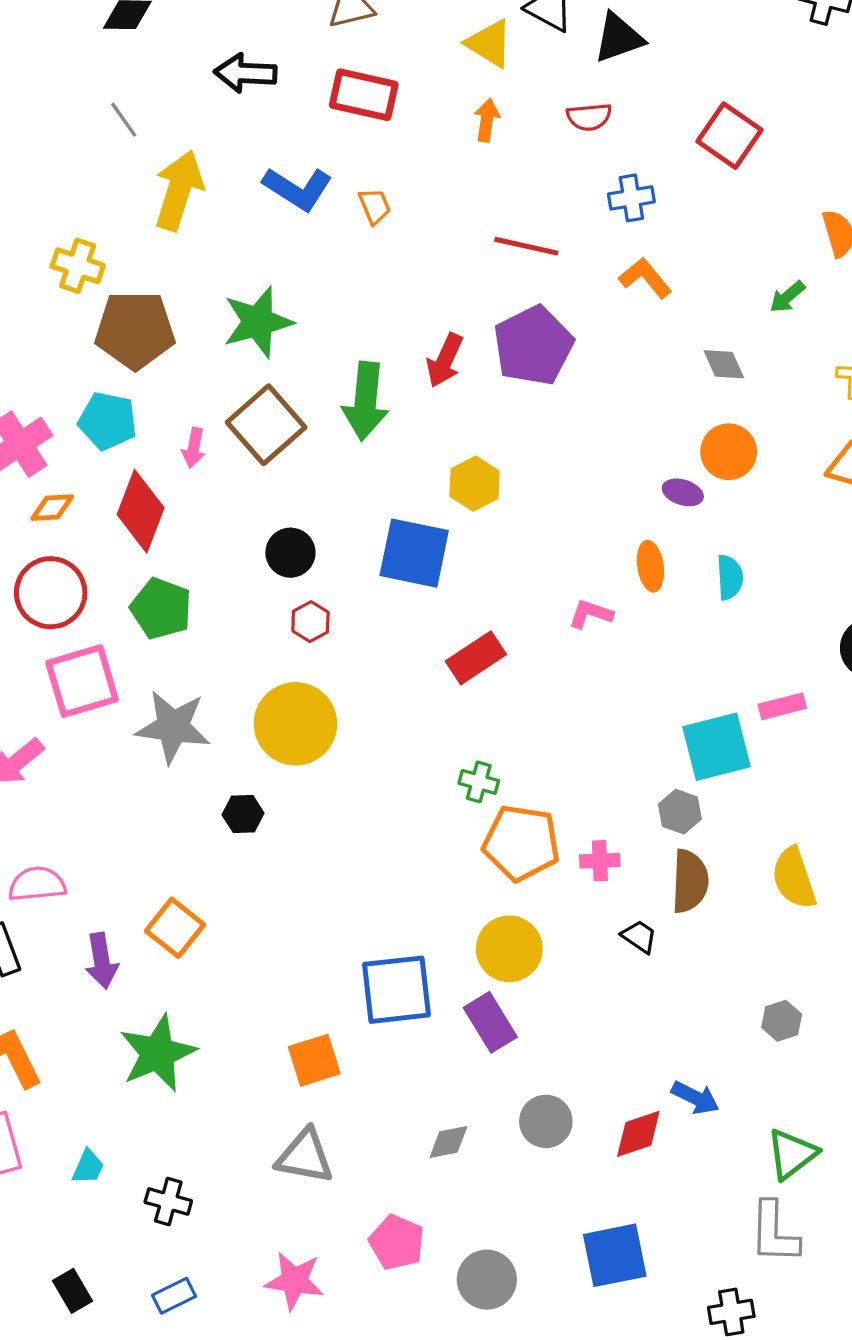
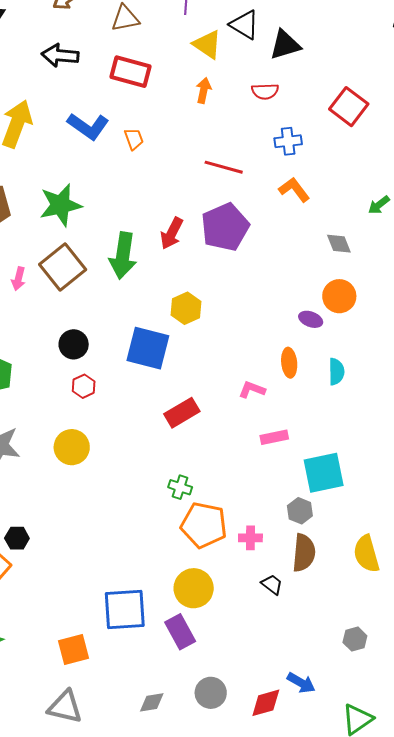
pink rectangle: (782, 706) -> (274, 437), moved
yellow circle: (295, 724) -> (72, 447), size x0.7
black hexagon: (243, 814) -> (17, 538), moved

